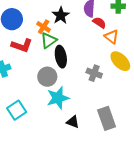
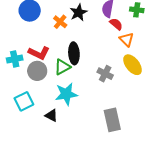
green triangle: (49, 40) -> (62, 67), moved
red L-shape: (22, 45) -> (39, 53), moved
gray circle: (47, 77) -> (37, 71), moved
black triangle: (73, 122) -> (51, 115), moved

